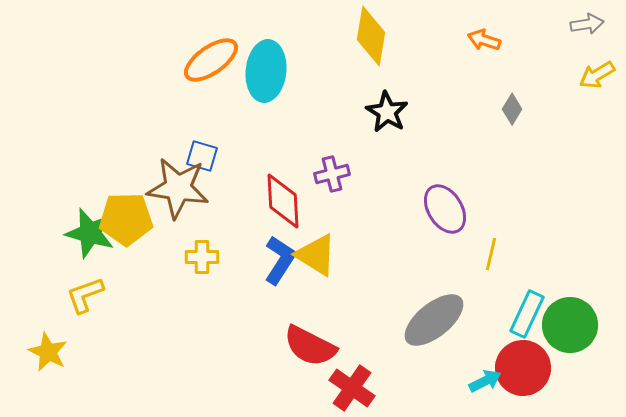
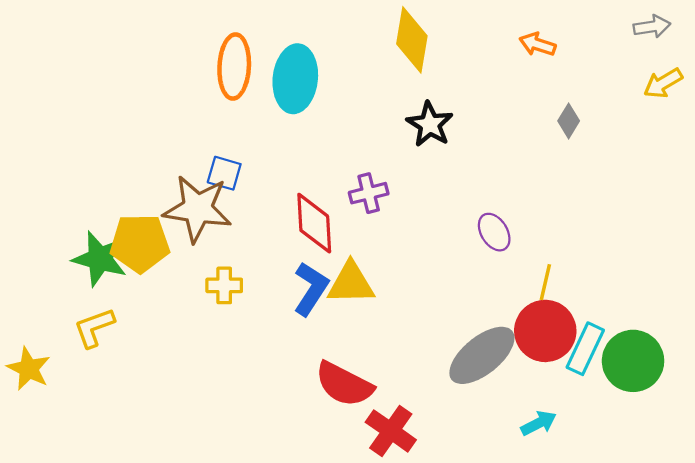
orange ellipse: (211, 60) -> (234, 67), turned -52
purple ellipse: (445, 209) -> (494, 232), size x0.7
yellow triangle: (316, 255) -> (351, 283), turned -33
yellow star: (48, 352) -> (29, 369), moved
red circle: (523, 368) -> (545, 331), moved

